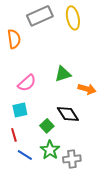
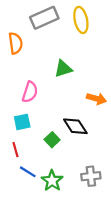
green triangle: (63, 74) -> (63, 69), moved
pink semicircle: (27, 83) -> (30, 92), turned -30
green star: (50, 150) -> (52, 181), moved
gray cross: (72, 159) -> (91, 176), moved

